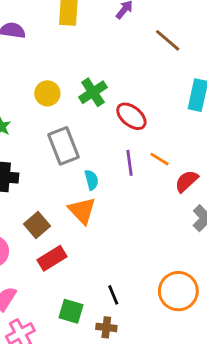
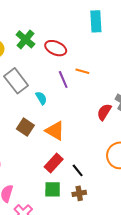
red semicircle: (186, 181) -> (104, 112), moved
orange triangle: (82, 211) -> (55, 131), moved
brown square: (37, 225) -> (25, 127), moved
red rectangle: (52, 258) -> (54, 163), moved

